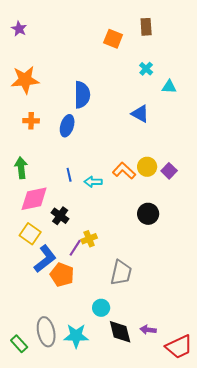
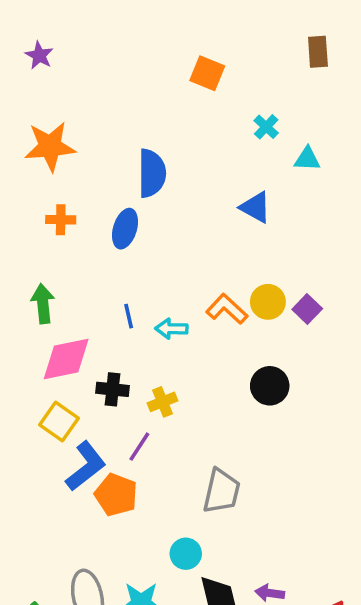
brown rectangle: (146, 27) -> (318, 52), moved
black cross: (60, 216) -> (113, 389), turned -30
yellow cross: (89, 239) -> (163, 402), moved

